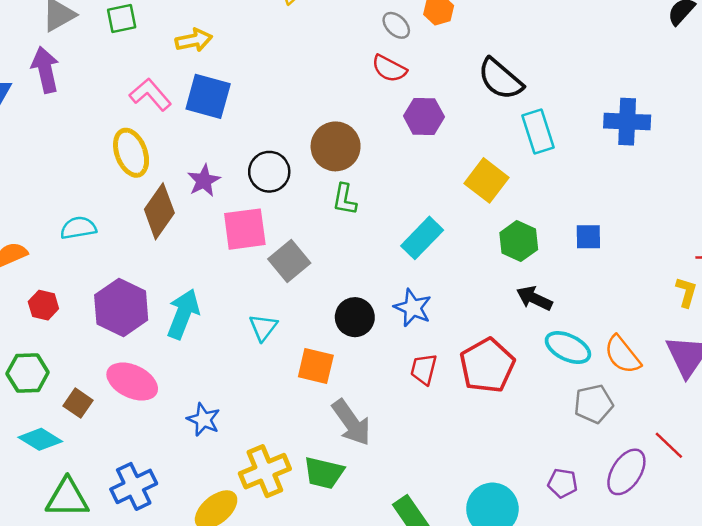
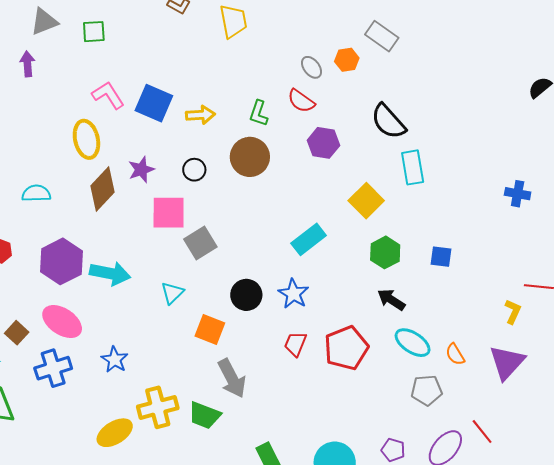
yellow arrow: (194, 40) -> (201, 115), moved
purple arrow: (45, 70) -> (27, 64), size x0.7
blue cross: (627, 122) -> (518, 194), moved, size x0.7
black circle: (269, 172) -> (194, 170), size x0.7
green L-shape: (345, 199) -> (259, 113), moved
cyan arrow: (183, 314) -> (110, 273), turned 72
orange semicircle: (622, 355) -> (455, 354), size x0.7
blue cross: (134, 486) -> (53, 368), moved

